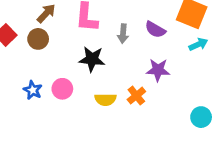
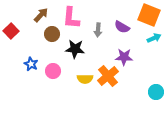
brown circle: (38, 39) -> (52, 34), moved
blue star: (33, 90) -> (31, 64), moved
orange cross: (136, 96) -> (108, 76), size x1.5

